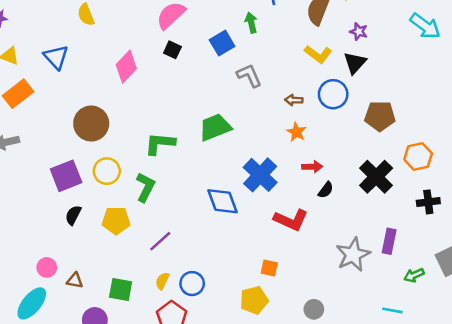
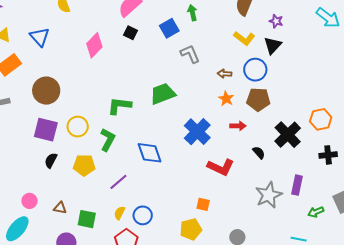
brown pentagon: (380, 116) -> (258, 99), moved
brown circle: (91, 124) -> (46, 91), moved
purple square: (66, 176) -> (46, 130), turned 35
black semicircle: (326, 190) -> (259, 153), moved, turned -80
blue diamond: (222, 201) -> (150, 153), moved
brown triangle: (75, 281) -> (60, 208), moved

